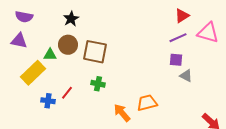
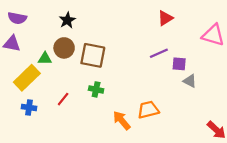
red triangle: (182, 16) -> (165, 18), moved
purple line: (178, 38) -> (159, 53), moved
blue cross: (48, 101) -> (29, 108), moved

